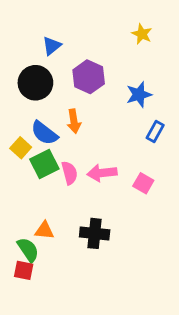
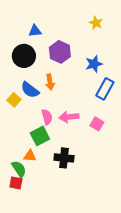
blue triangle: (52, 46) -> (35, 31), turned 32
blue rectangle: (155, 131) -> (105, 89), size x1.5
green square: (44, 164) -> (40, 136), moved

